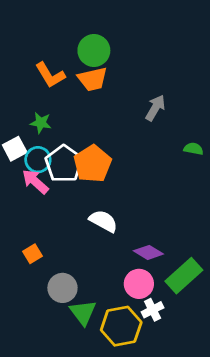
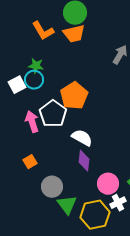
cyan circle: (38, 160) -> (34, 80), moved
white pentagon: (64, 164) -> (53, 114), moved
pink arrow: (35, 181) -> (32, 122), moved, turned 30
purple diamond: (148, 252) -> (84, 161), moved, turned 65

